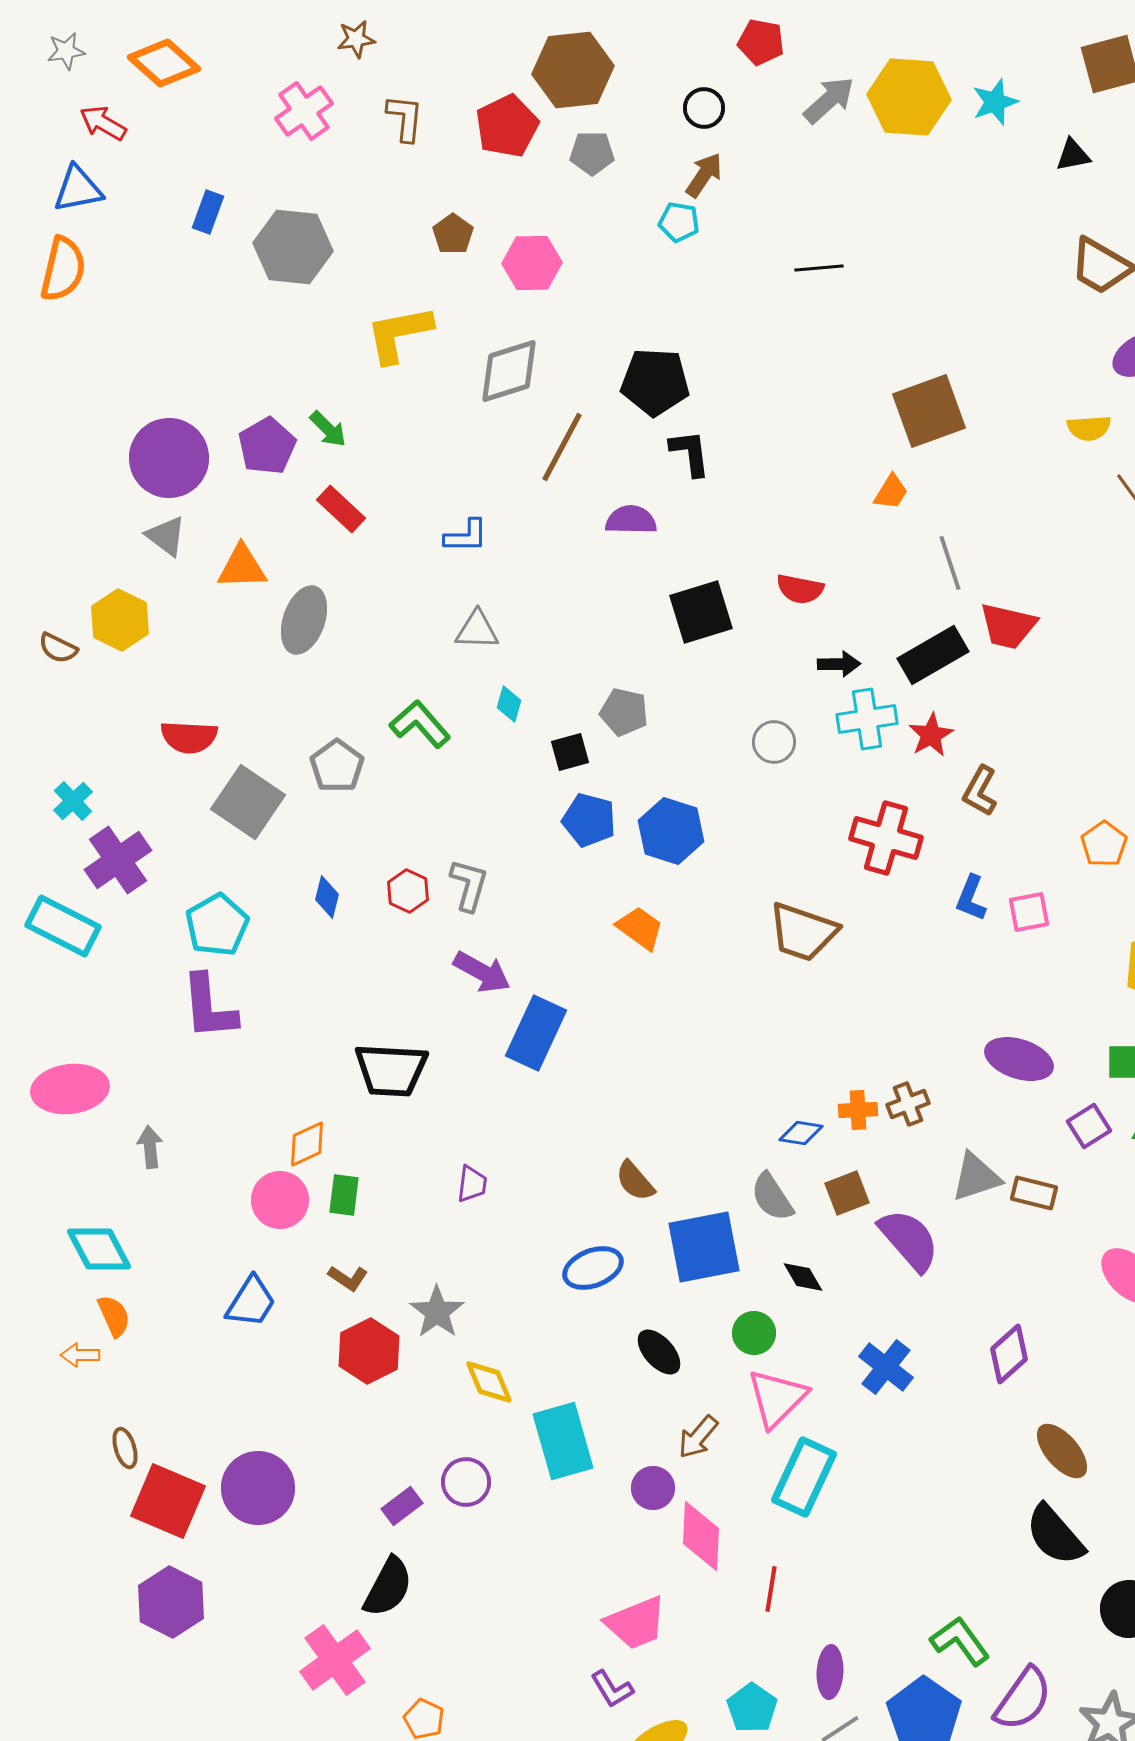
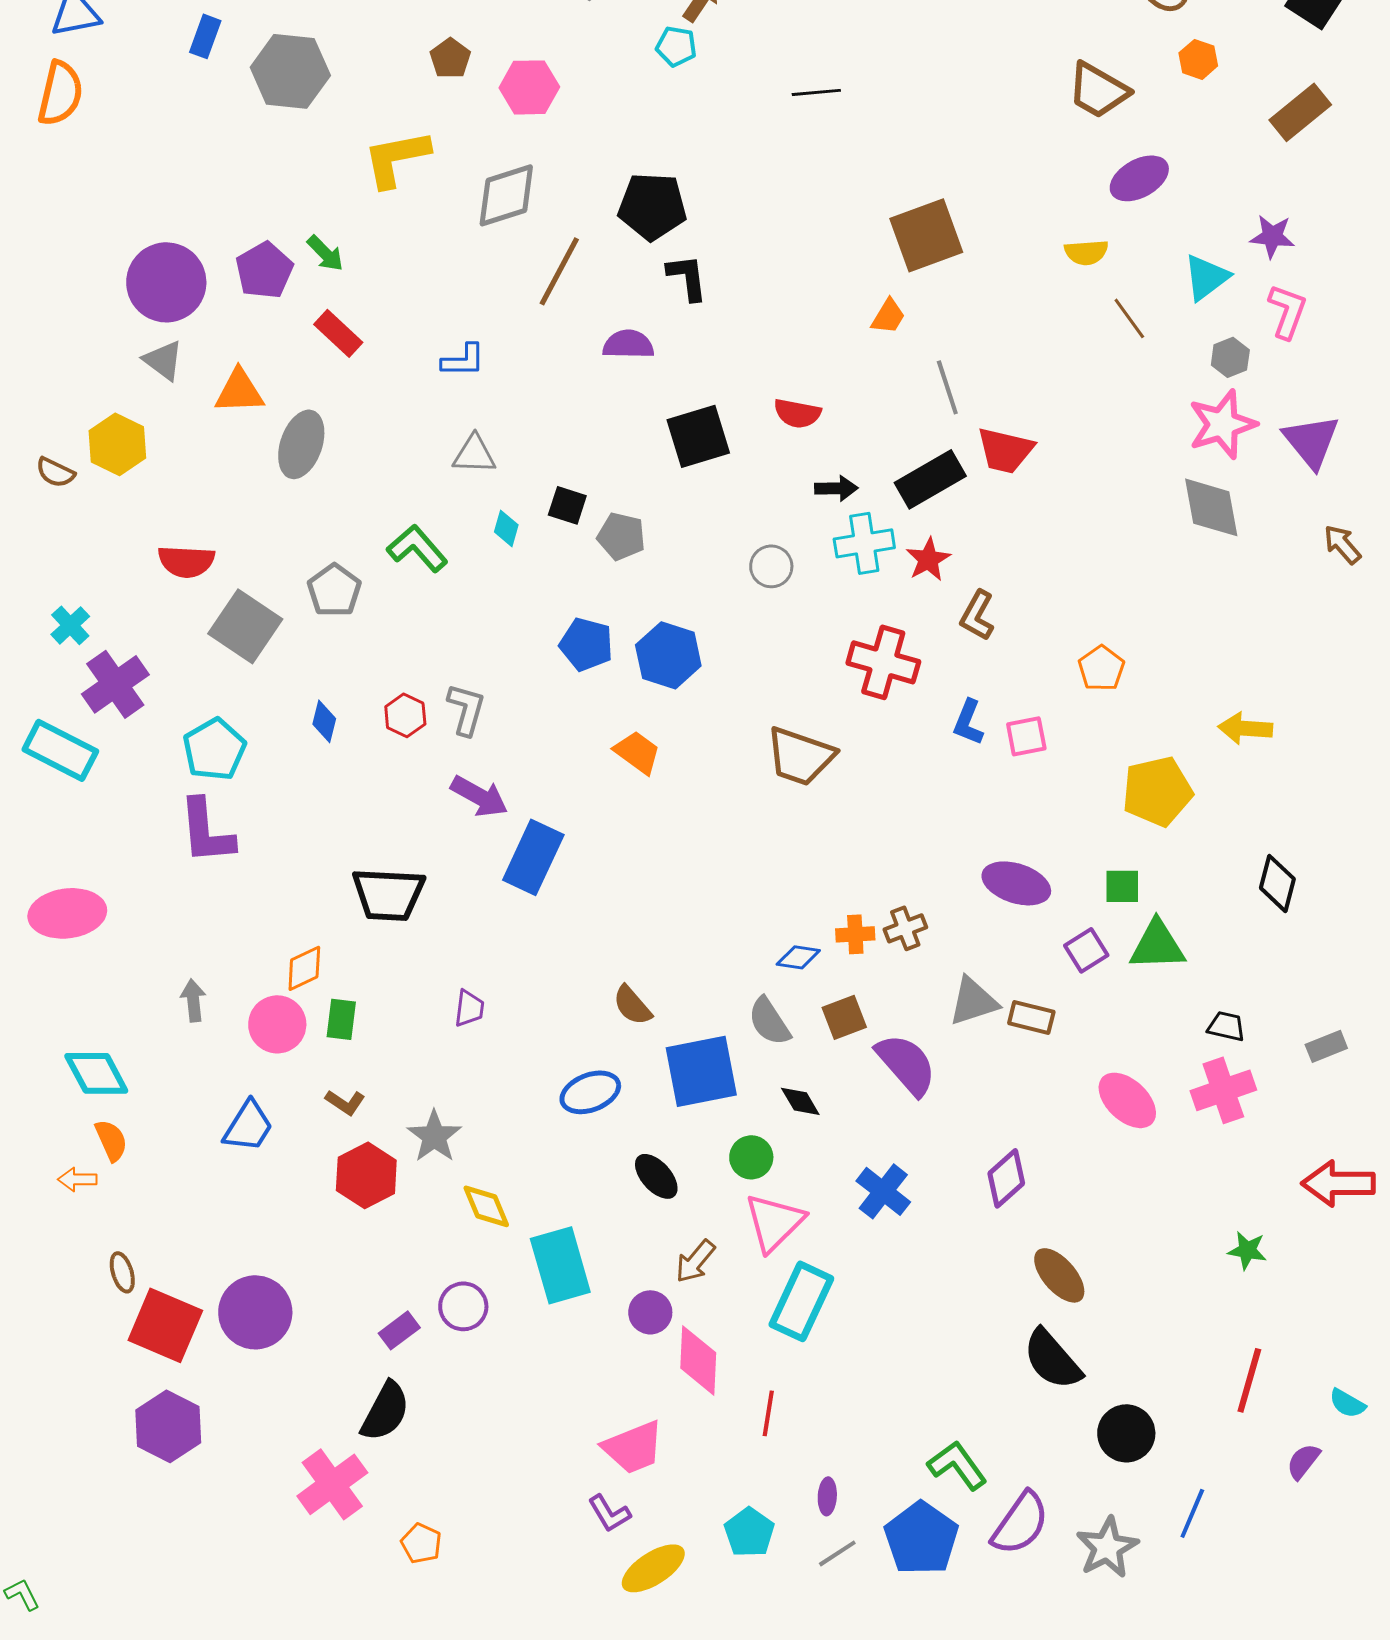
black square: (570, 752) -> (567, 505), moved, turned 33
gray arrow: (150, 1147) -> (193, 1000), moved
purple ellipse: (830, 1672) -> (827, 1496), size x0.7

